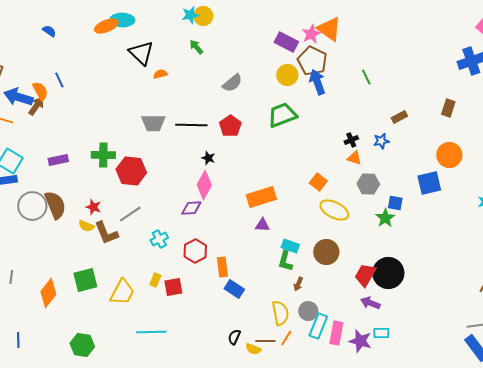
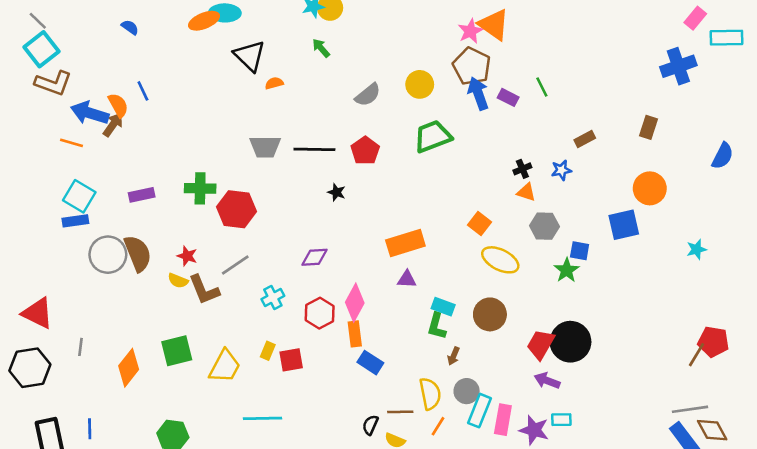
purple rectangle: (286, 42) -> (508, 97), moved, size x0.7
yellow circle: (287, 75) -> (420, 84), moved
pink diamond: (204, 185) -> (355, 303), moved
brown line: (265, 341) -> (400, 412), moved

